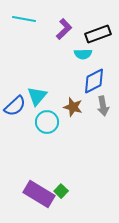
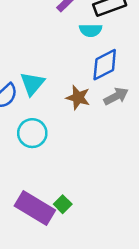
gray arrow: (103, 106) -> (116, 96), turned -108
cyan circle: (47, 122) -> (32, 133), moved

